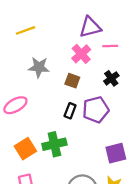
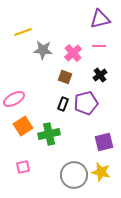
purple triangle: (90, 27) -> (100, 19), moved
gray star: (39, 67) -> (43, 50), moved
orange square: (25, 149) -> (23, 126), moved

